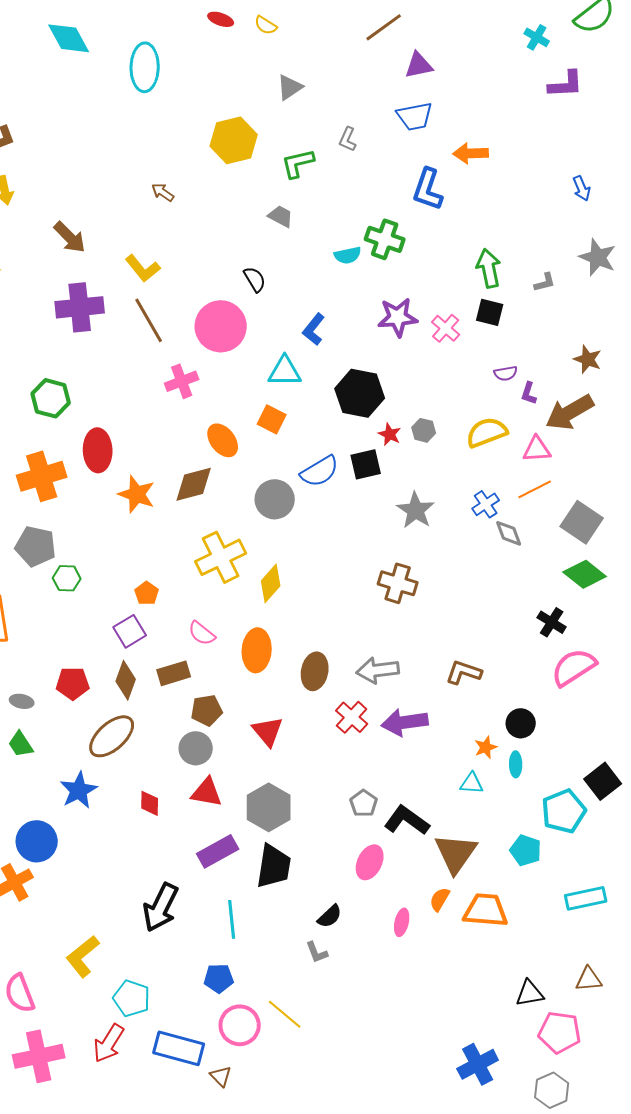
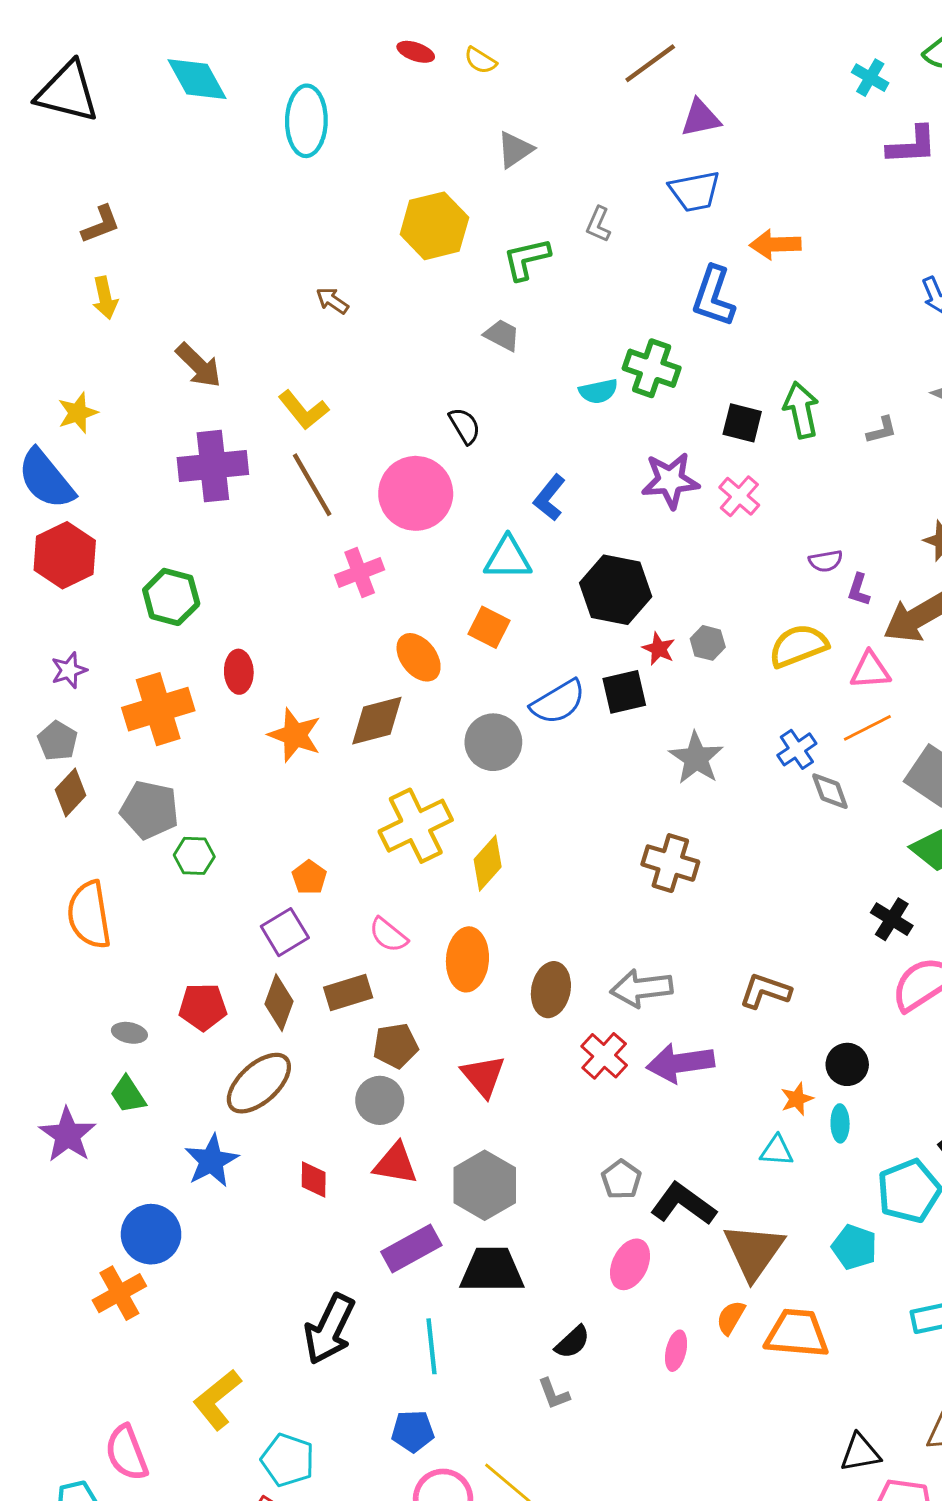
black square: (490, 312) -> (742, 423), moved
red ellipse: (98, 450) -> (239, 672), size x0.7
black trapezoid: (274, 866) -> (492, 1270), turned -99

